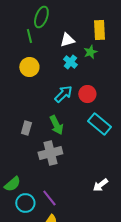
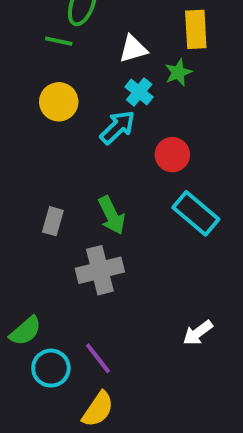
green line: (29, 36) -> (59, 41), turned -64
cyan arrow: (63, 94) -> (117, 127), moved

